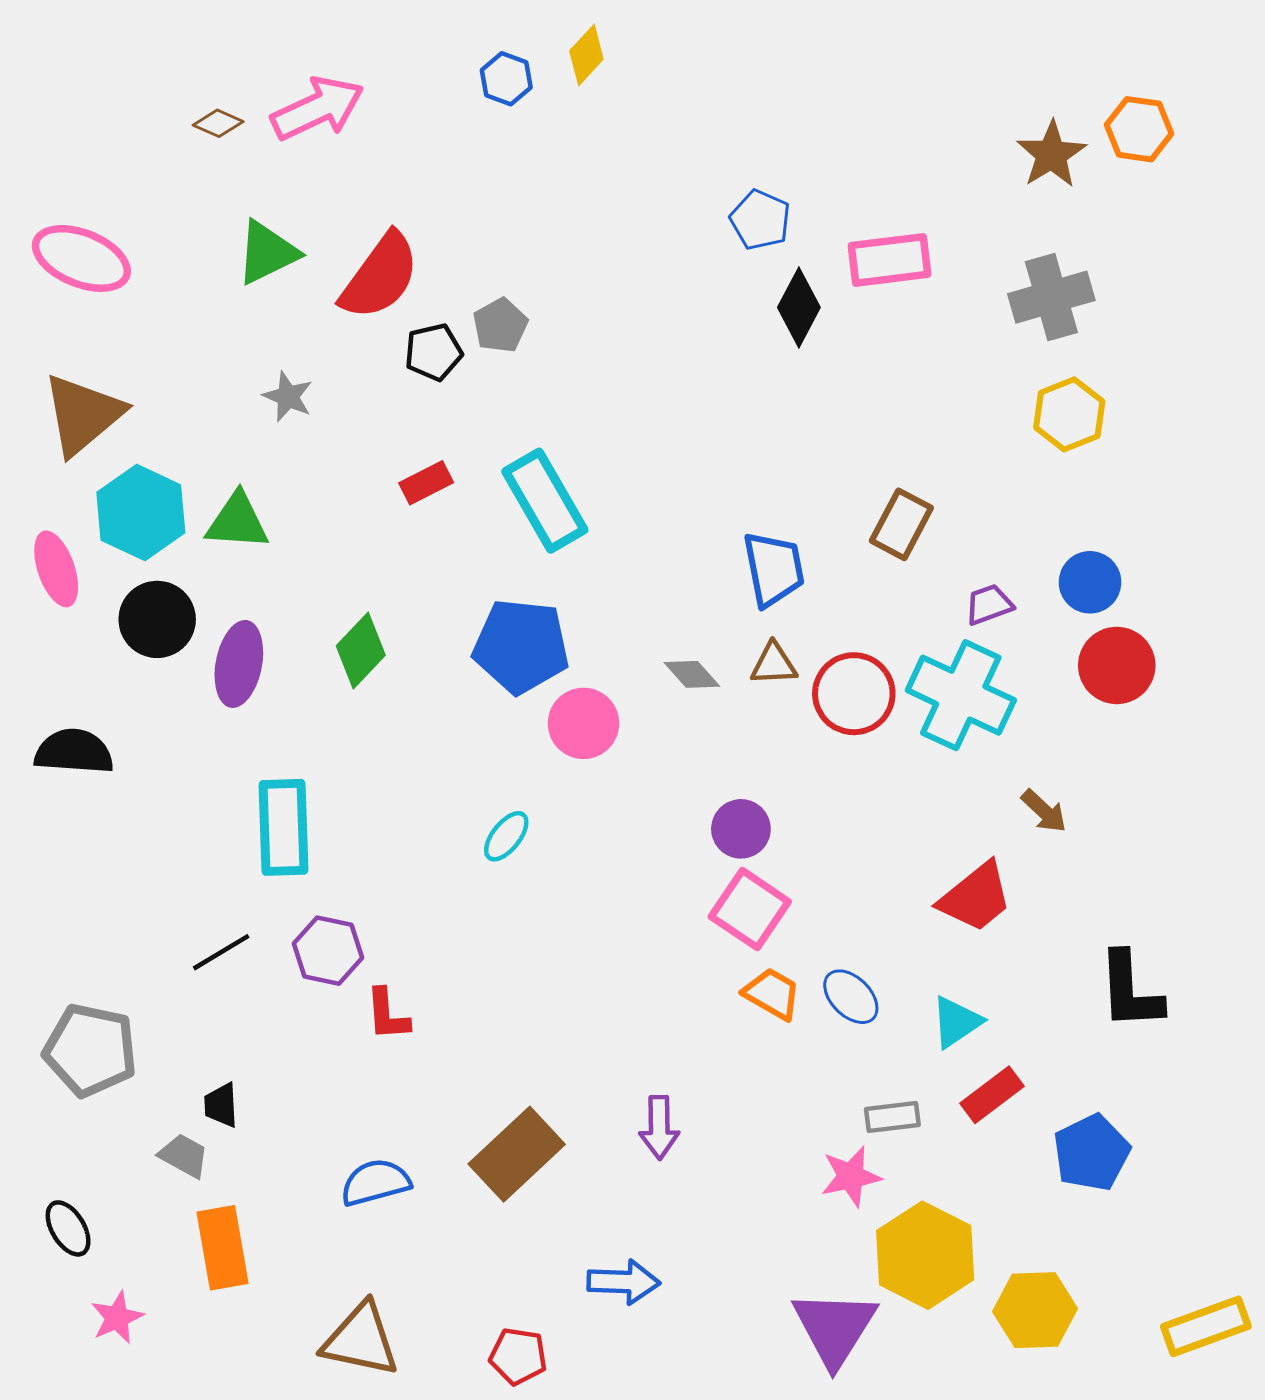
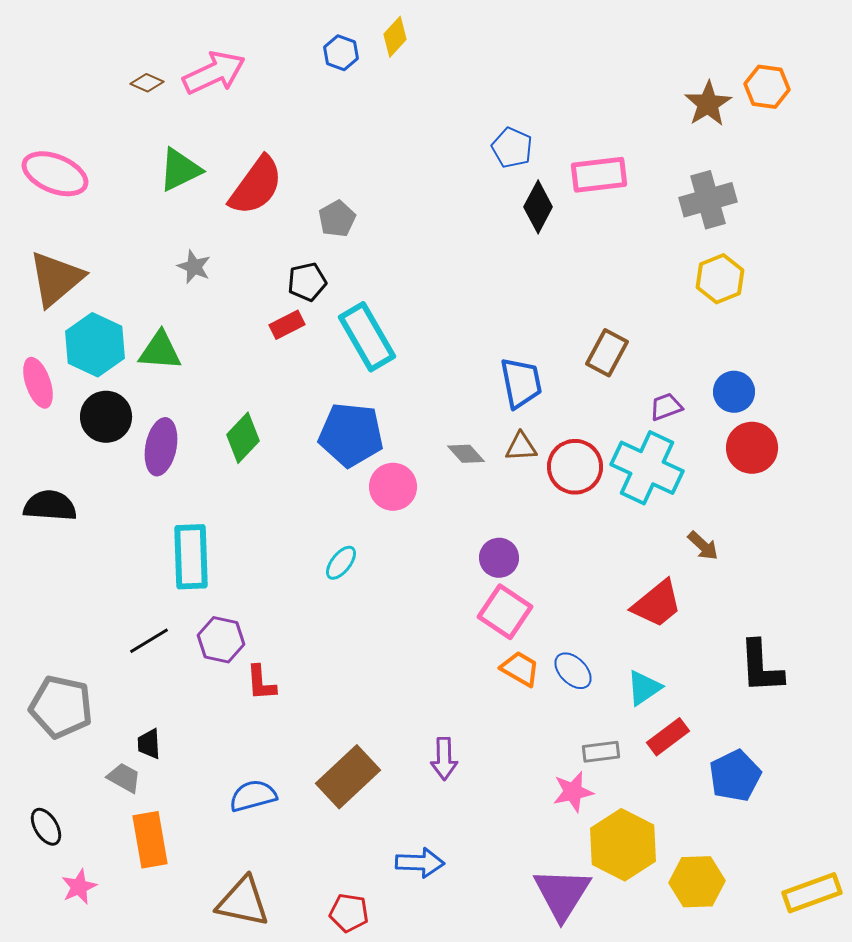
black pentagon: (433, 352) -> (307, 282), moved

